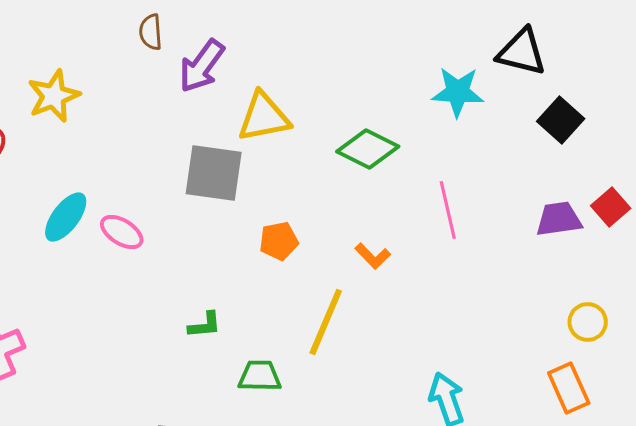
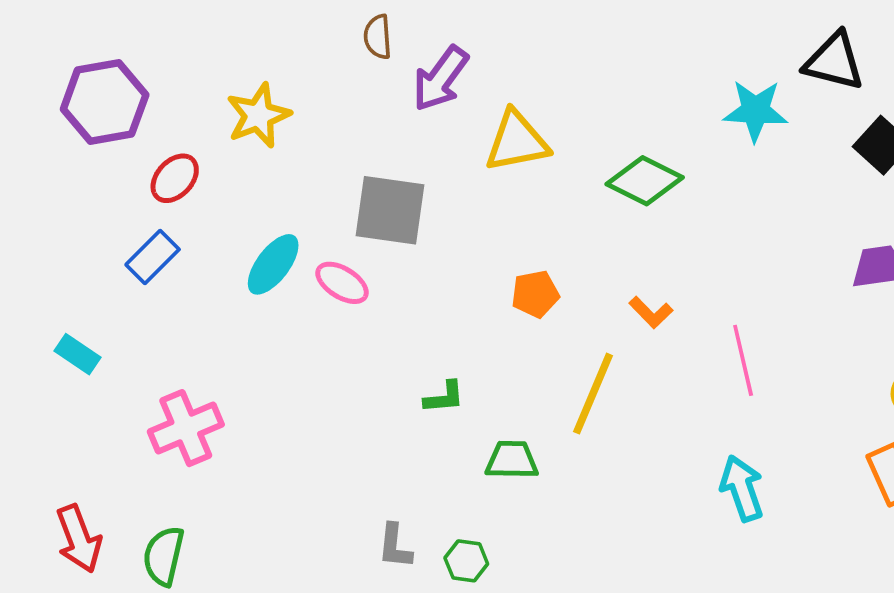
gray square: (214, 173) -> (390, 210), moved
pink line: (448, 210) -> (743, 360), moved

